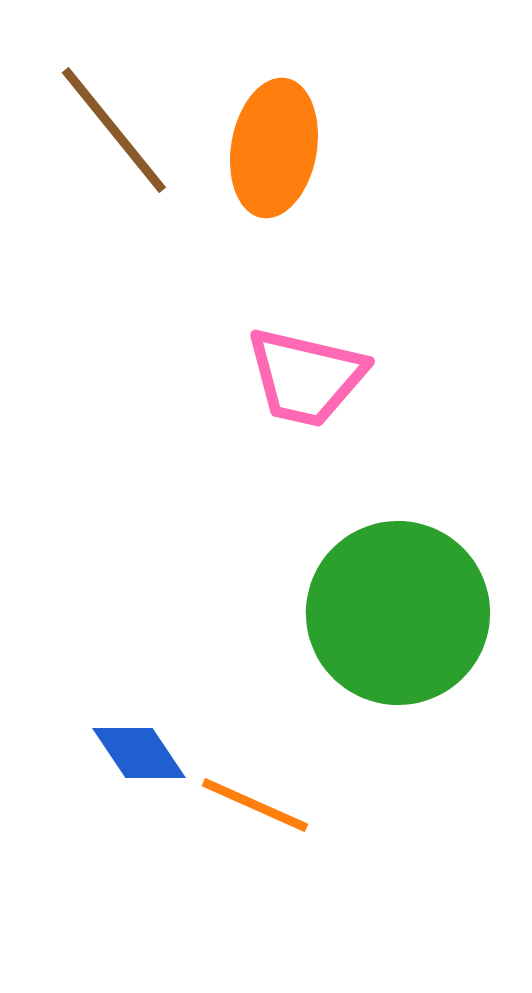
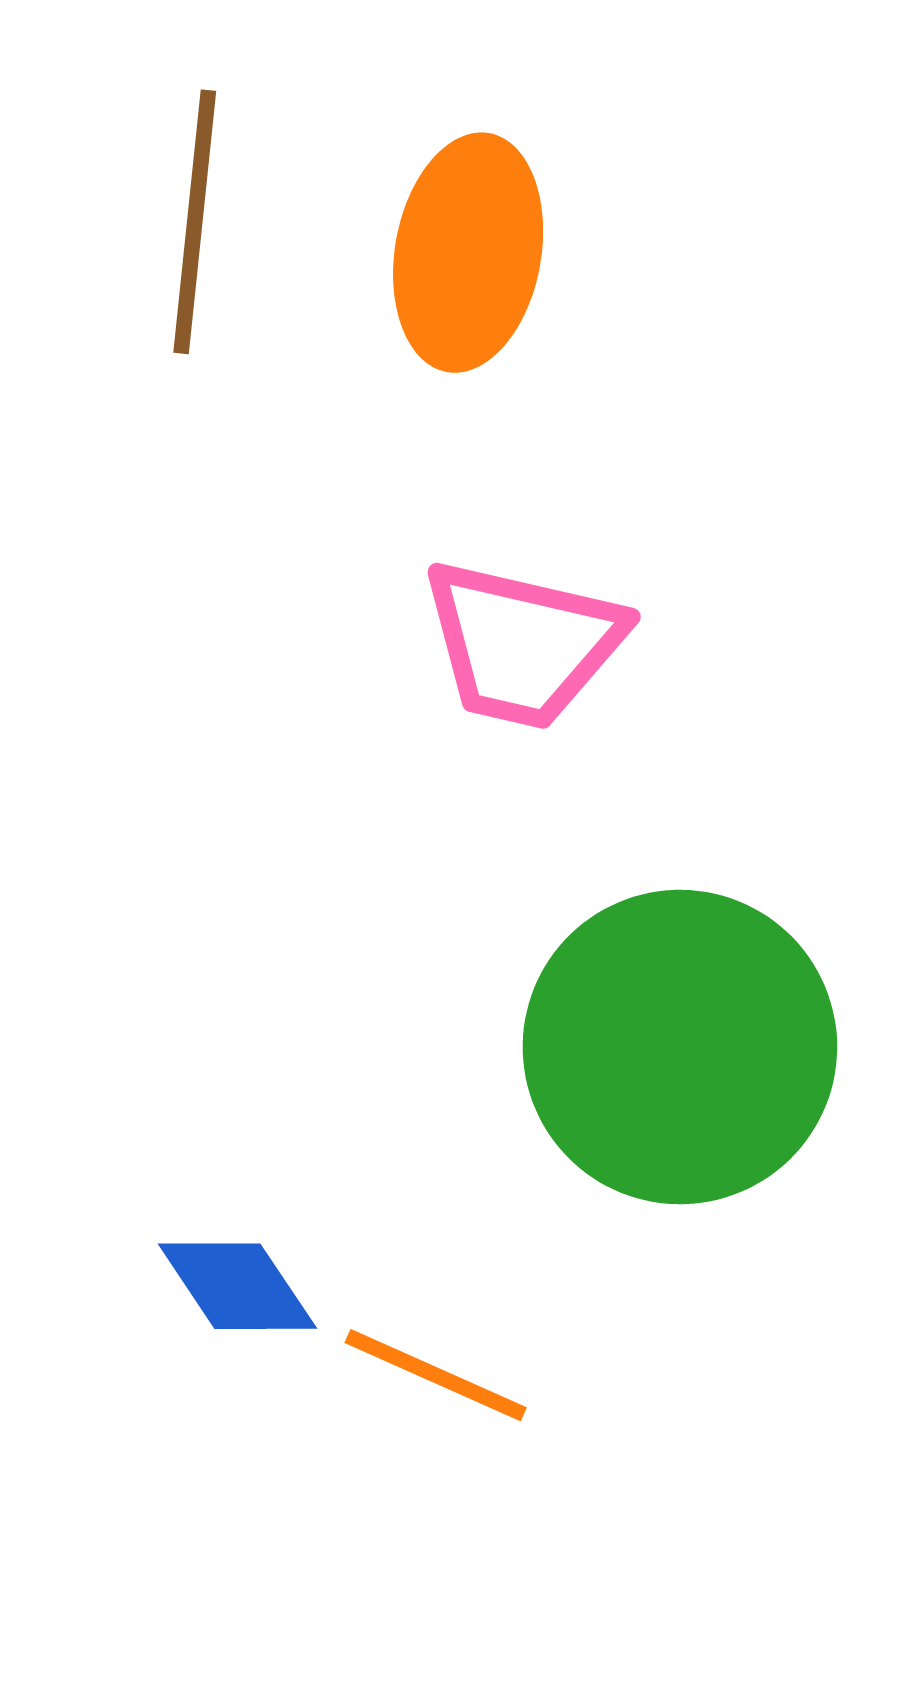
brown line: (114, 130) -> (195, 222), turned 45

